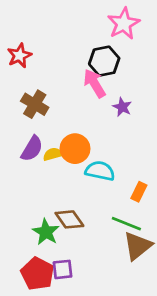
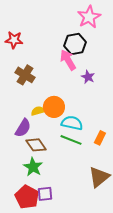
red star: (19, 56) -> (14, 40), turned 30
purple semicircle: (32, 149) -> (23, 128), moved
brown diamond: (69, 219) -> (36, 145), moved
green line: (126, 224) -> (71, 140), moved

